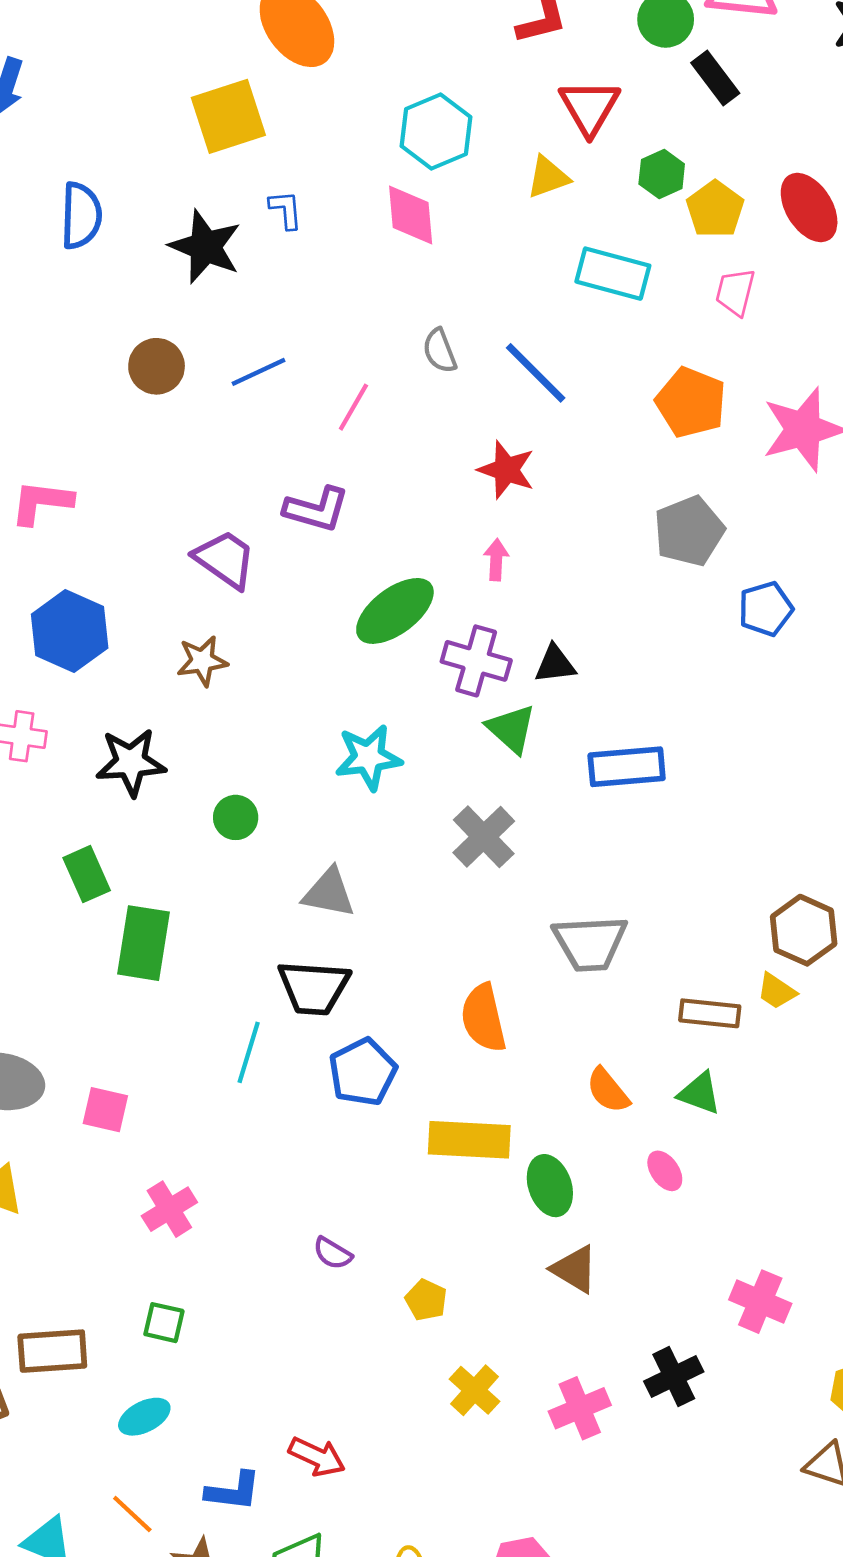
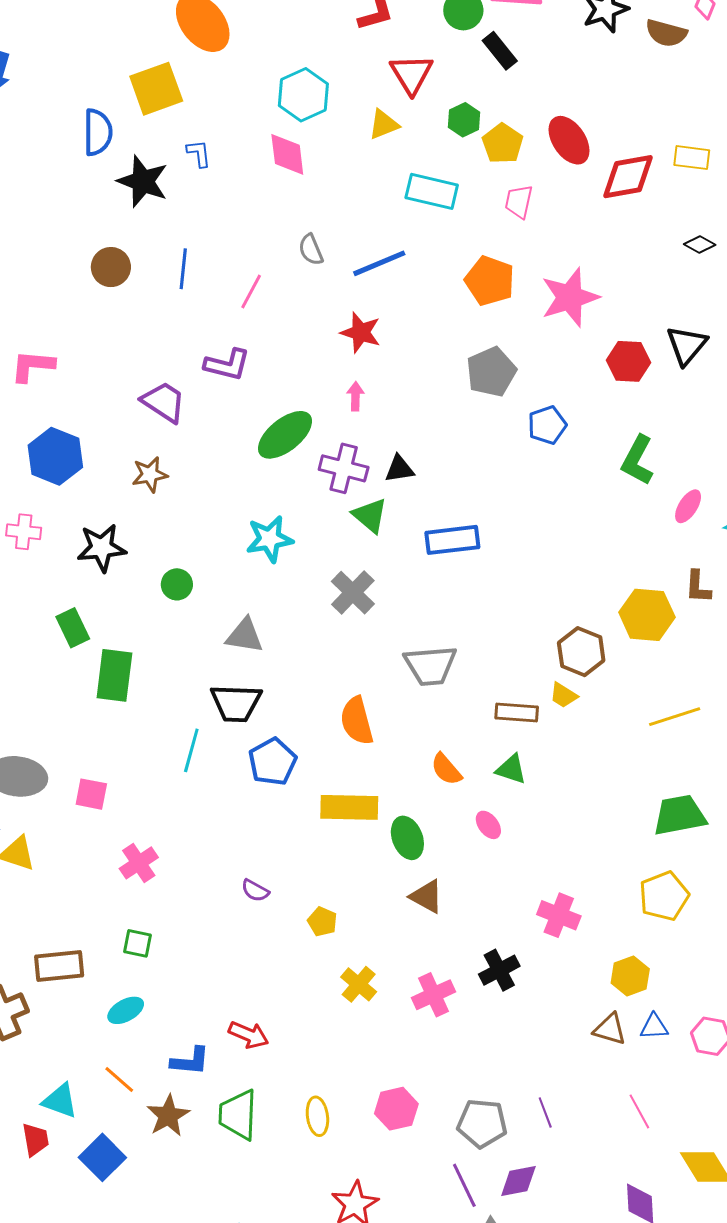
blue semicircle: (81, 216) -> (98, 132), moved
blue line: (259, 372) -> (183, 269), turned -57
blue line: (536, 373) -> (379, 263), turned -66

